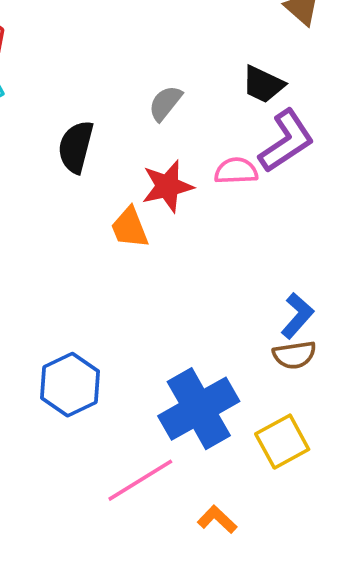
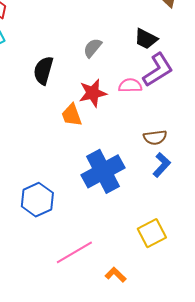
brown semicircle: (294, 355) -> (155, 137), moved
blue cross: (199, 409) -> (103, 171), moved

